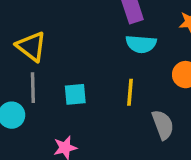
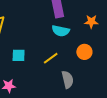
yellow line: (130, 92) -> (51, 58), turned 42

